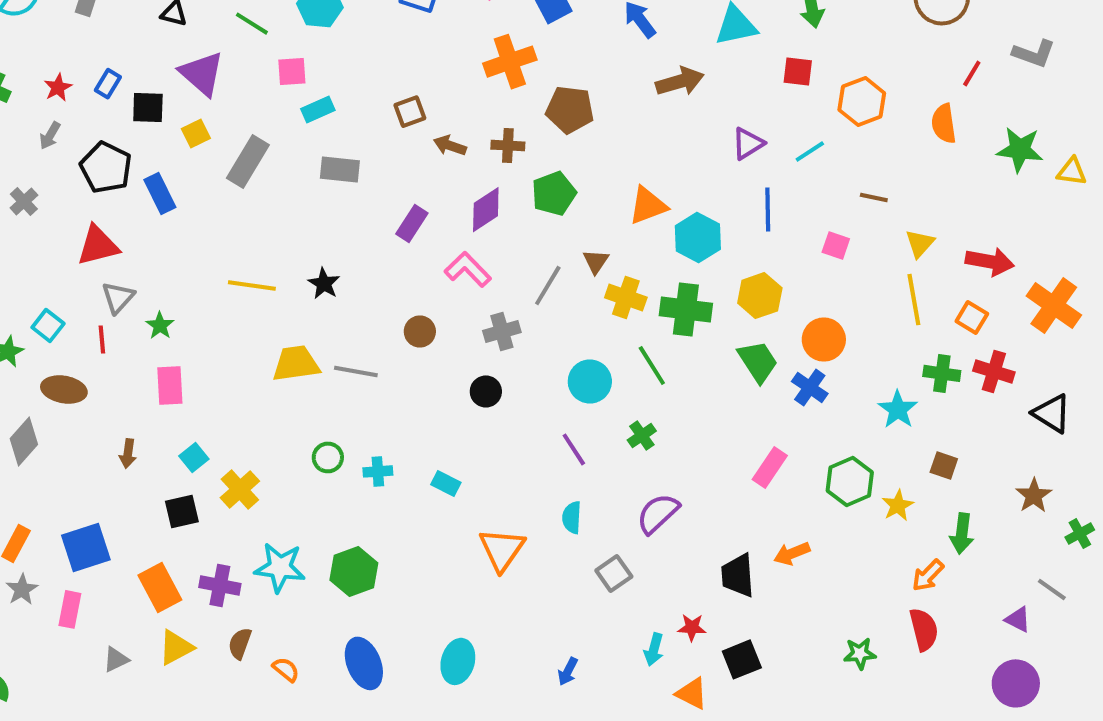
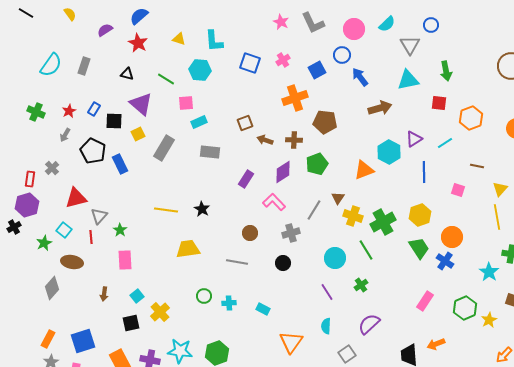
cyan hexagon: (698, 238) -> (389, 152), moved
red triangle: (98, 246) -> (76, 198), moved
green cross: (686, 310) -> (383, 222), turned -35
gray line: (356, 371) -> (237, 262), moved

